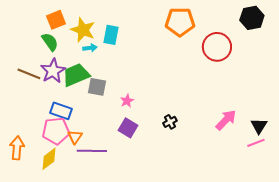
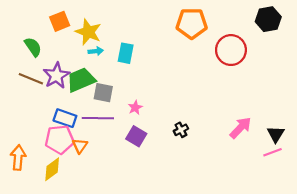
cyan rectangle: (111, 35) -> (126, 53), moved
green semicircle: (50, 42) -> (33, 47), moved
purple line: (92, 151) -> (98, 118), moved

